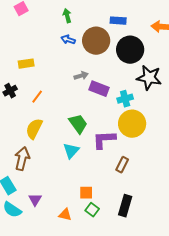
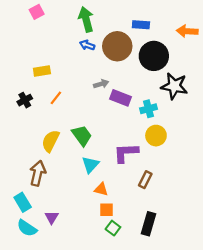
green arrow: (67, 16) -> (86, 19), size x1.6
orange line: (37, 97) -> (56, 98), moved
green trapezoid: (78, 124) -> (82, 136), moved
yellow circle: (132, 124) -> (156, 136), size x0.7
orange triangle: (65, 215) -> (101, 189), moved

